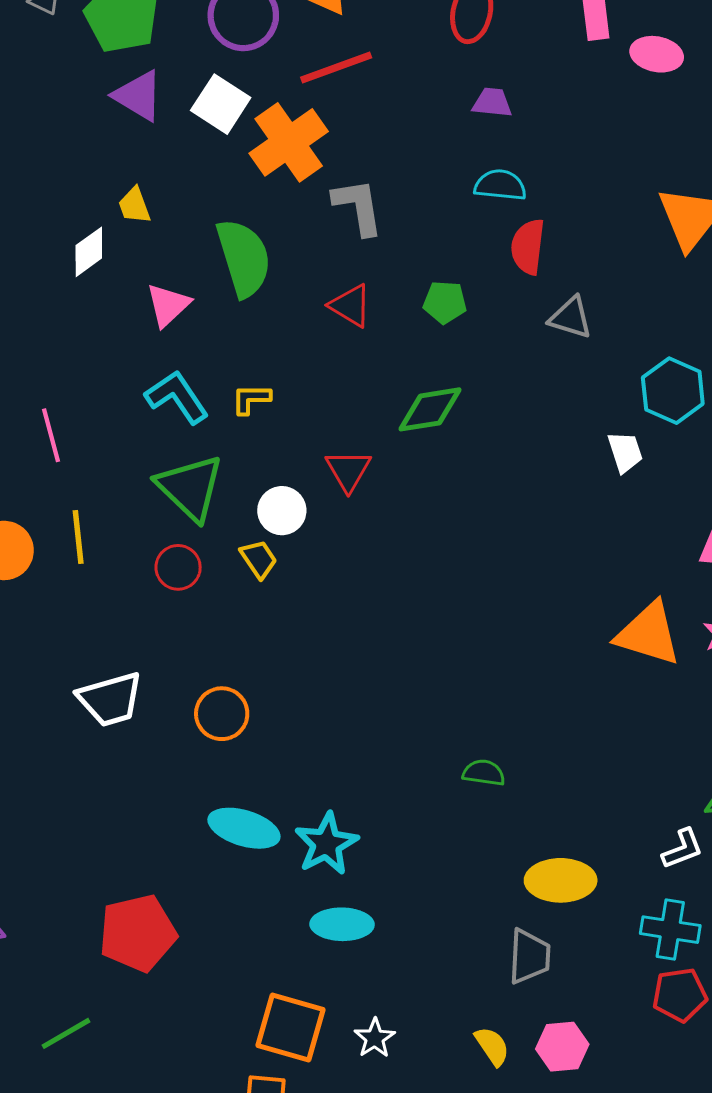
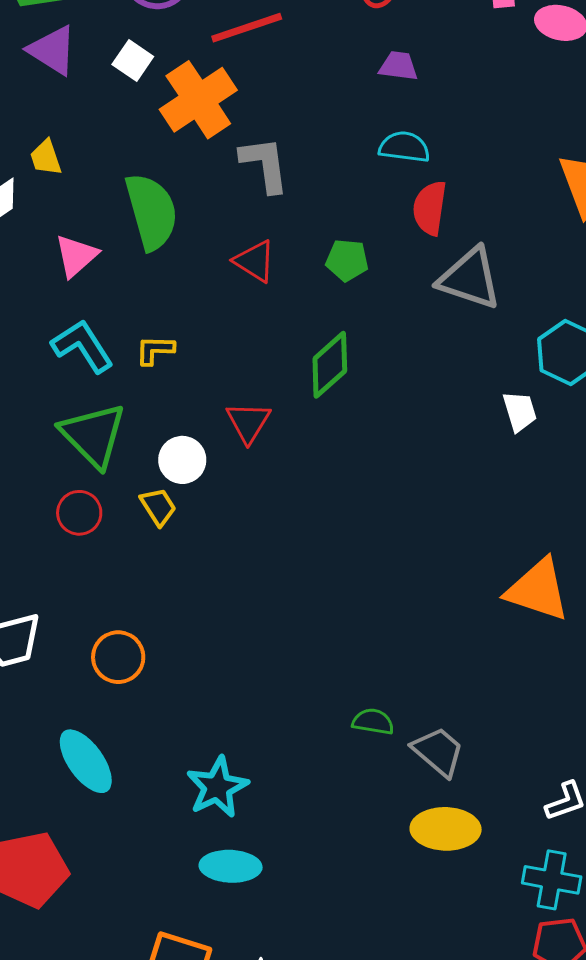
white square: (221, 104) -> (133, 60), size x0.7
gray triangle: (571, 318) -> (470, 278), size x1.5
green diamond: (430, 409) -> (330, 365), turned -34
cyan ellipse: (244, 828) -> (86, 761), moved, turned 36
gray trapezoid: (529, 956) -> (438, 752), moved, turned -54

